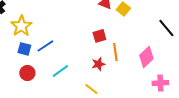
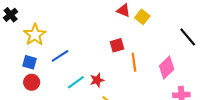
blue square: (24, 49) -> (30, 62), moved
red star: (98, 64) -> (97, 80), moved
red circle: (27, 73) -> (32, 82), moved

